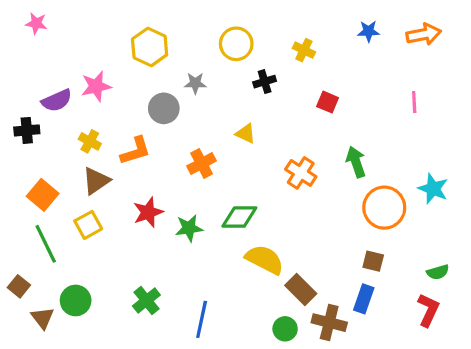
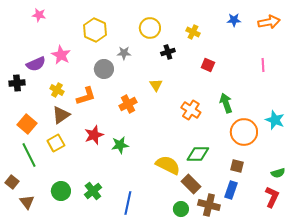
pink star: (36, 23) -> (39, 15), moved
pink star: (96, 86) -> (61, 55), turned -30
yellow triangle: (246, 134) -> (156, 85), turned 32
green diamond: (239, 217) -> (198, 154), moved
green circle: (76, 300) -> (61, 191), moved

